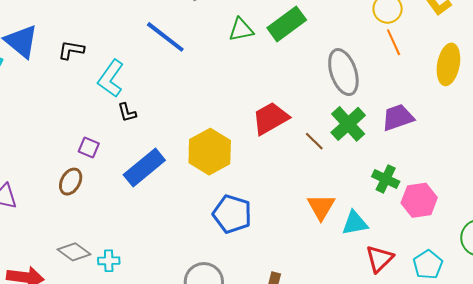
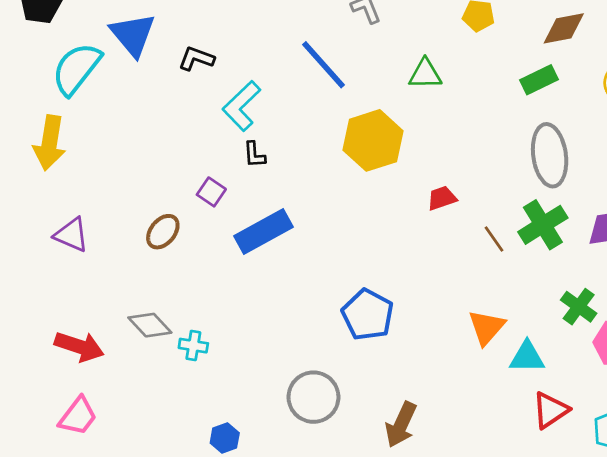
green rectangle: (287, 24) -> (539, 80), moved, size x0.7
red trapezoid: (270, 118) -> (442, 198), size x0.6
purple square: (89, 147) -> (211, 192), moved
yellow hexagon: (210, 152) -> (373, 140), moved

